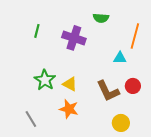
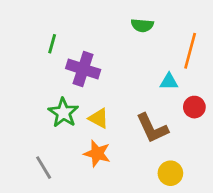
purple cross: (74, 38) -> (83, 69), moved
red circle: (133, 86) -> (194, 107), moved

